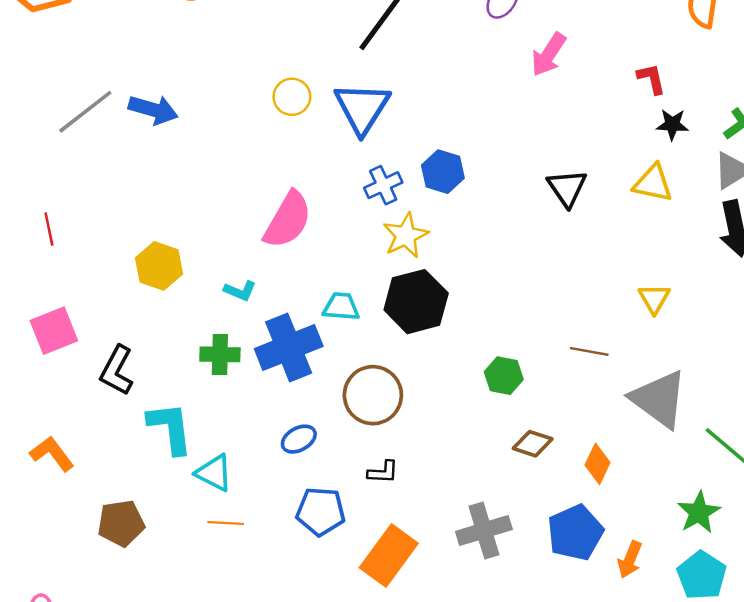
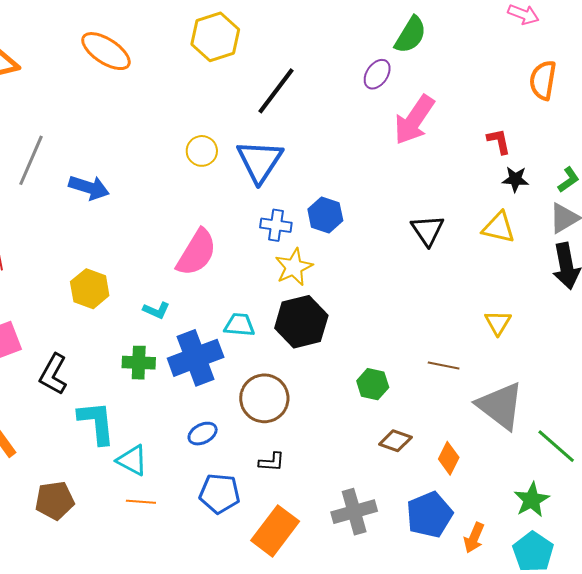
pink arrow: (549, 55) -> (414, 120), size x1.4
blue arrow: (153, 110) -> (89, 188), moved
gray line: (85, 112) -> (31, 160), turned -30
blue cross: (383, 185) -> (276, 225), turned 32

